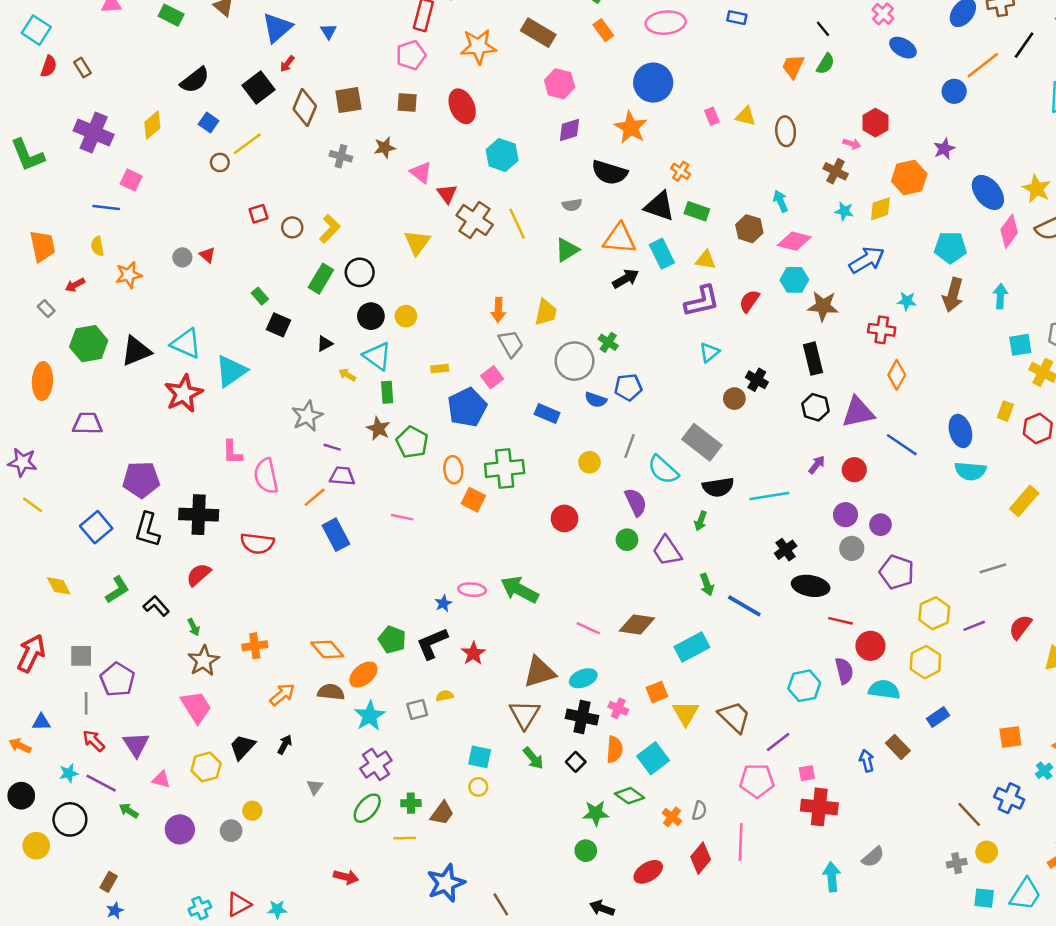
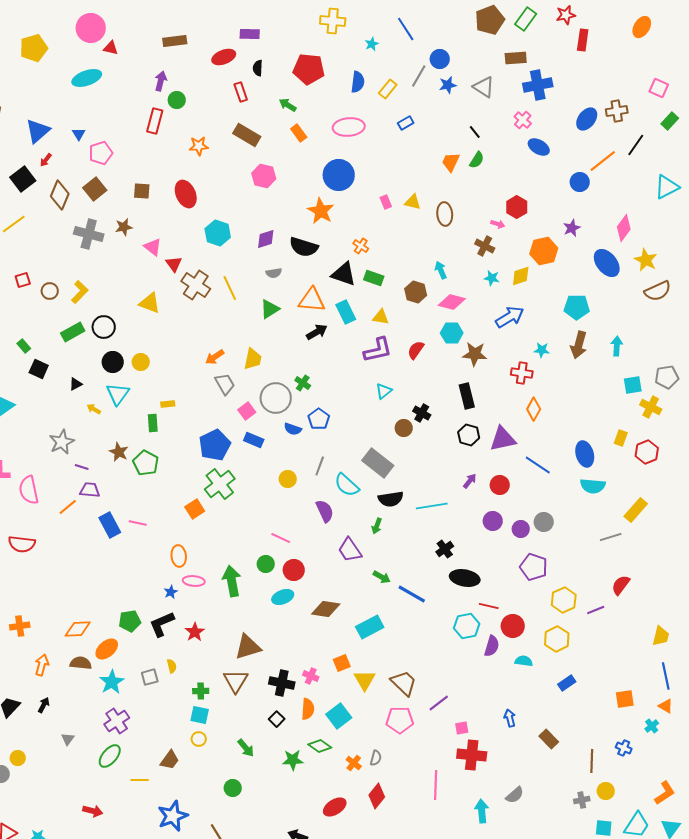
blue rectangle: (737, 18) -> (406, 123), turned -42
orange star: (478, 46) -> (199, 146), size x0.7
pink pentagon: (411, 55) -> (101, 153), moved
brown square: (348, 100) -> (95, 189), turned -30
purple diamond: (570, 130) -> (266, 239), moved
gray cross: (341, 156) -> (89, 234), size x1.6
pink diamond: (1009, 231) -> (624, 228), moved
yellow triangle: (417, 242) -> (150, 303), turned -45
green rectangle: (321, 279) -> (73, 332), turned 30
orange arrow: (498, 310) -> (215, 357), turned 54
cyan triangle: (377, 356) -> (118, 394), turned 30
pink square: (492, 377) -> (247, 411), moved
blue pentagon: (628, 387) -> (319, 419), turned -30
green rectangle: (387, 392) -> (153, 423), moved
blue pentagon: (467, 407) -> (215, 445), moved
green cross: (505, 468) -> (220, 484), turned -32
orange ellipse: (453, 470) -> (179, 556), moved
orange square: (473, 500) -> (195, 509), turned 30
red circle: (565, 518) -> (294, 570), moved
blue rectangle: (336, 535) -> (110, 525), moved
green circle: (627, 540) -> (266, 564), moved
gray circle: (852, 548) -> (544, 522), moved
gray line: (993, 568) -> (611, 537), moved
green arrow: (707, 585) -> (382, 577), turned -42
green arrow: (520, 590) -> (232, 581), turned 52
red semicircle: (1020, 627) -> (621, 585), moved
pink line: (588, 628) -> (281, 538), moved
green pentagon: (392, 640) -> (130, 621), turned -30
orange diamond: (327, 650) -> (78, 629), turned -52
purple semicircle: (844, 671) -> (492, 646), turned 30
cyan ellipse: (583, 678) -> (283, 597), moved
cyan hexagon: (804, 686) -> (467, 626), moved
cyan semicircle: (884, 690) -> (524, 661), size x0.7
orange arrow: (282, 695) -> (42, 665), turned -35
yellow semicircle: (445, 696) -> (172, 666), turned 88
brown rectangle: (898, 747) -> (549, 739), moved
green arrow: (533, 758) -> (246, 748), moved
pink pentagon: (757, 781) -> (400, 720), moved
blue cross: (1009, 798) -> (624, 748), size x0.7
green cross: (411, 803) -> (201, 691), moved
brown line: (969, 814) -> (592, 761), turned 45
pink line: (741, 842) -> (436, 785), moved
green circle: (586, 851) -> (233, 788), moved

